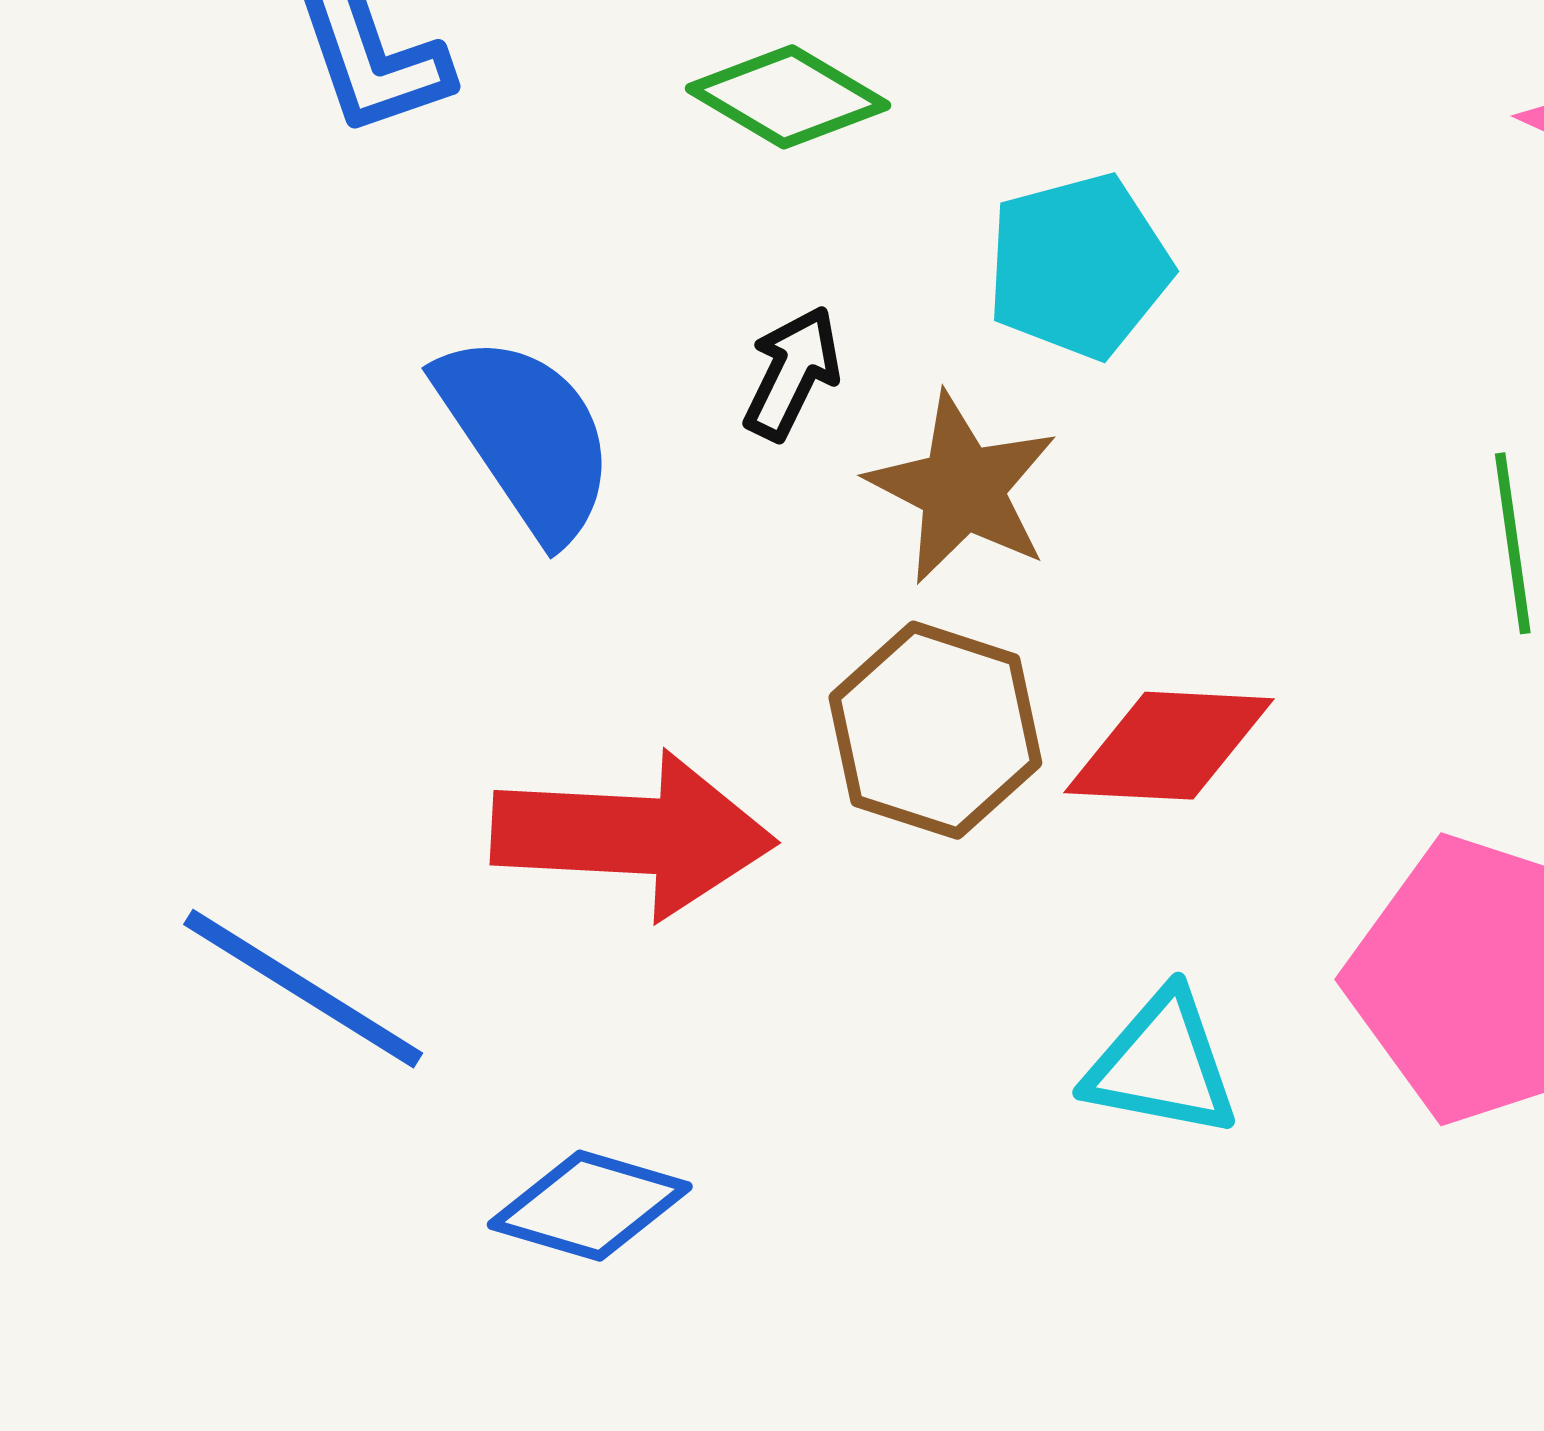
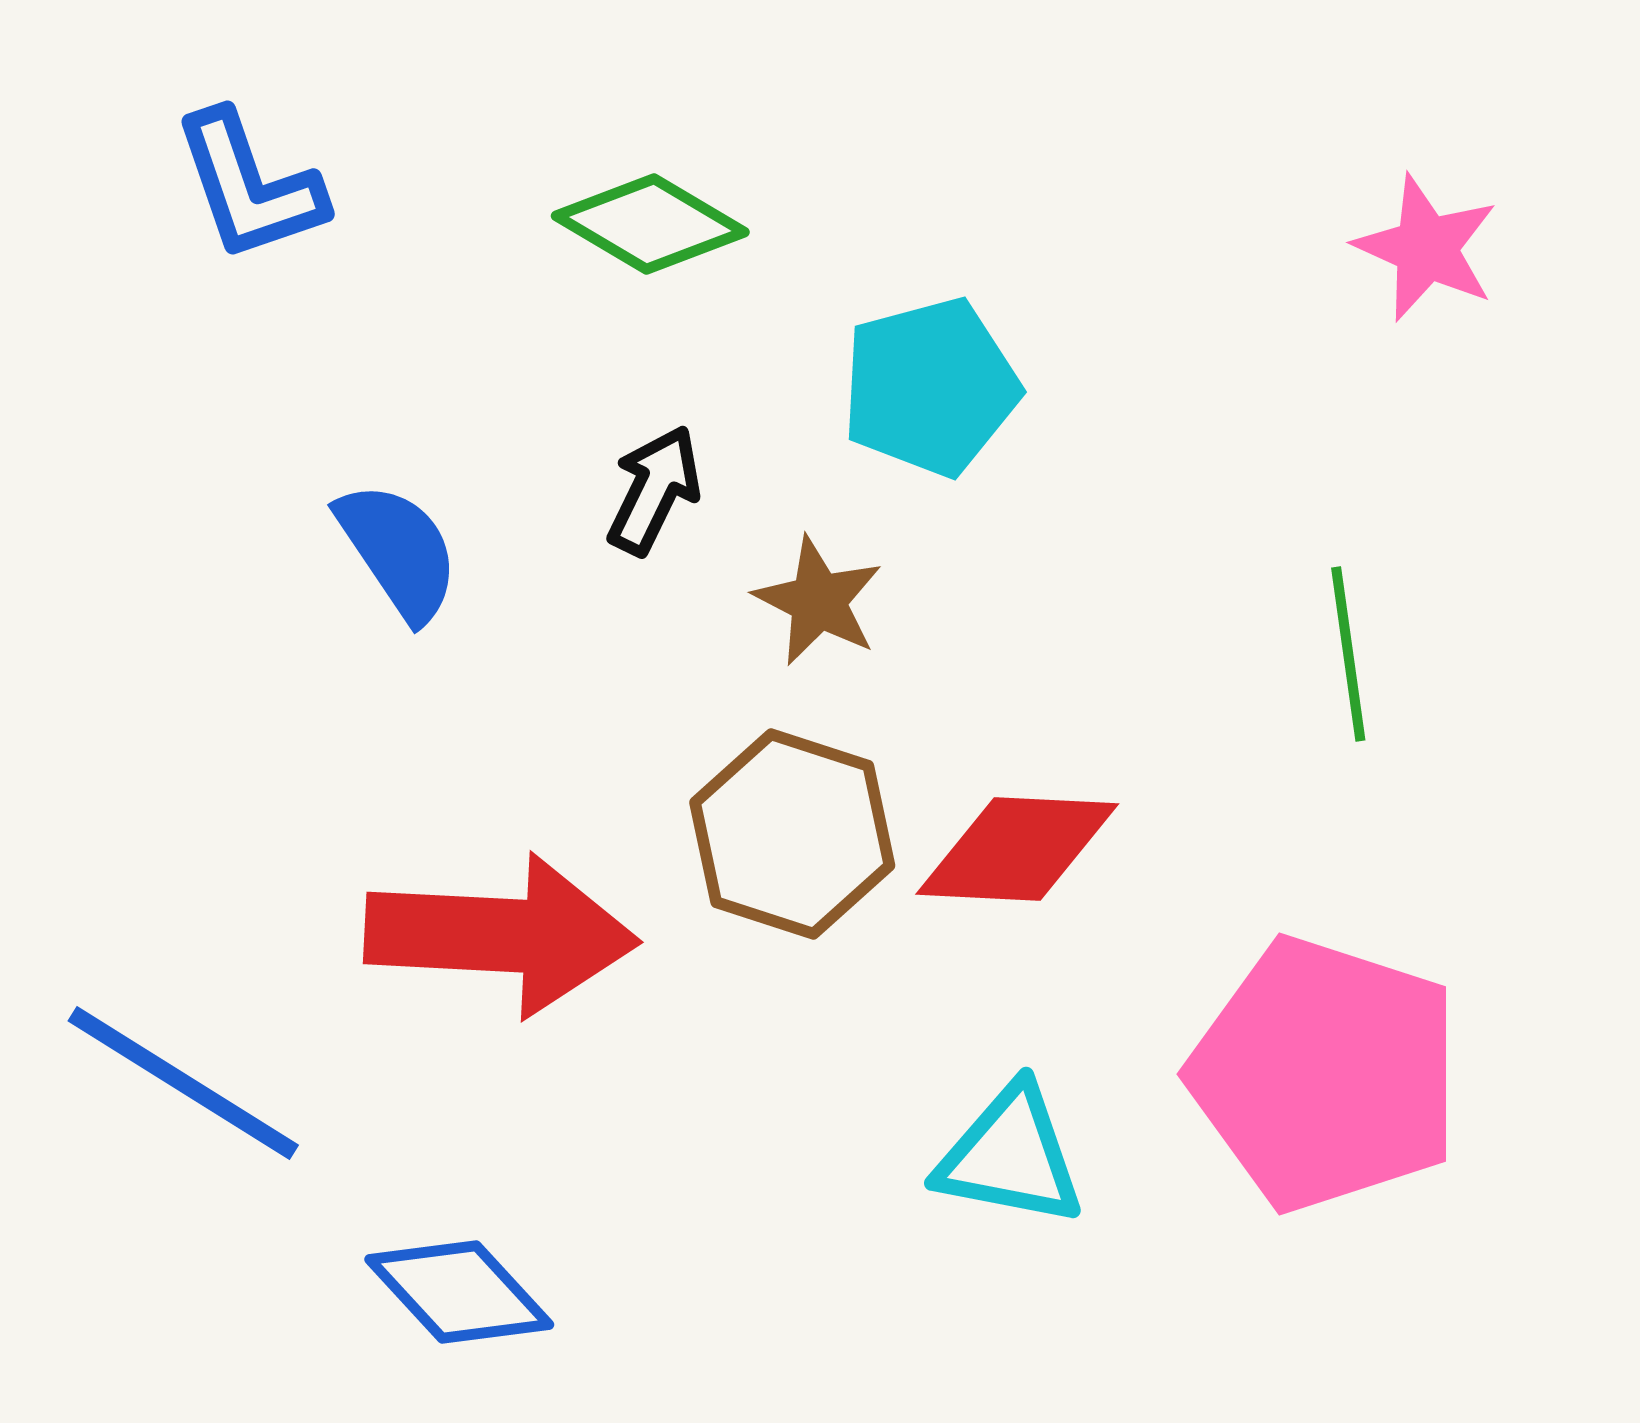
blue semicircle: (526, 436) -> (398, 551), size x0.7
brown star: (962, 488) -> (818, 601), size x0.7
blue diamond: (590, 1206) -> (459, 1292), turned 31

